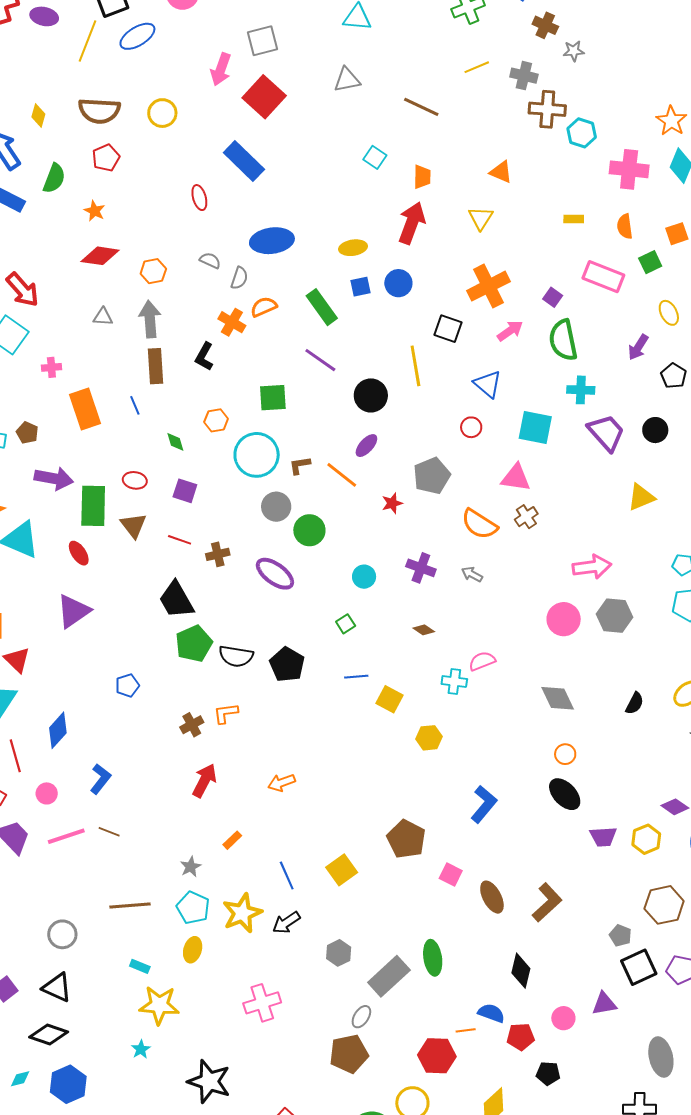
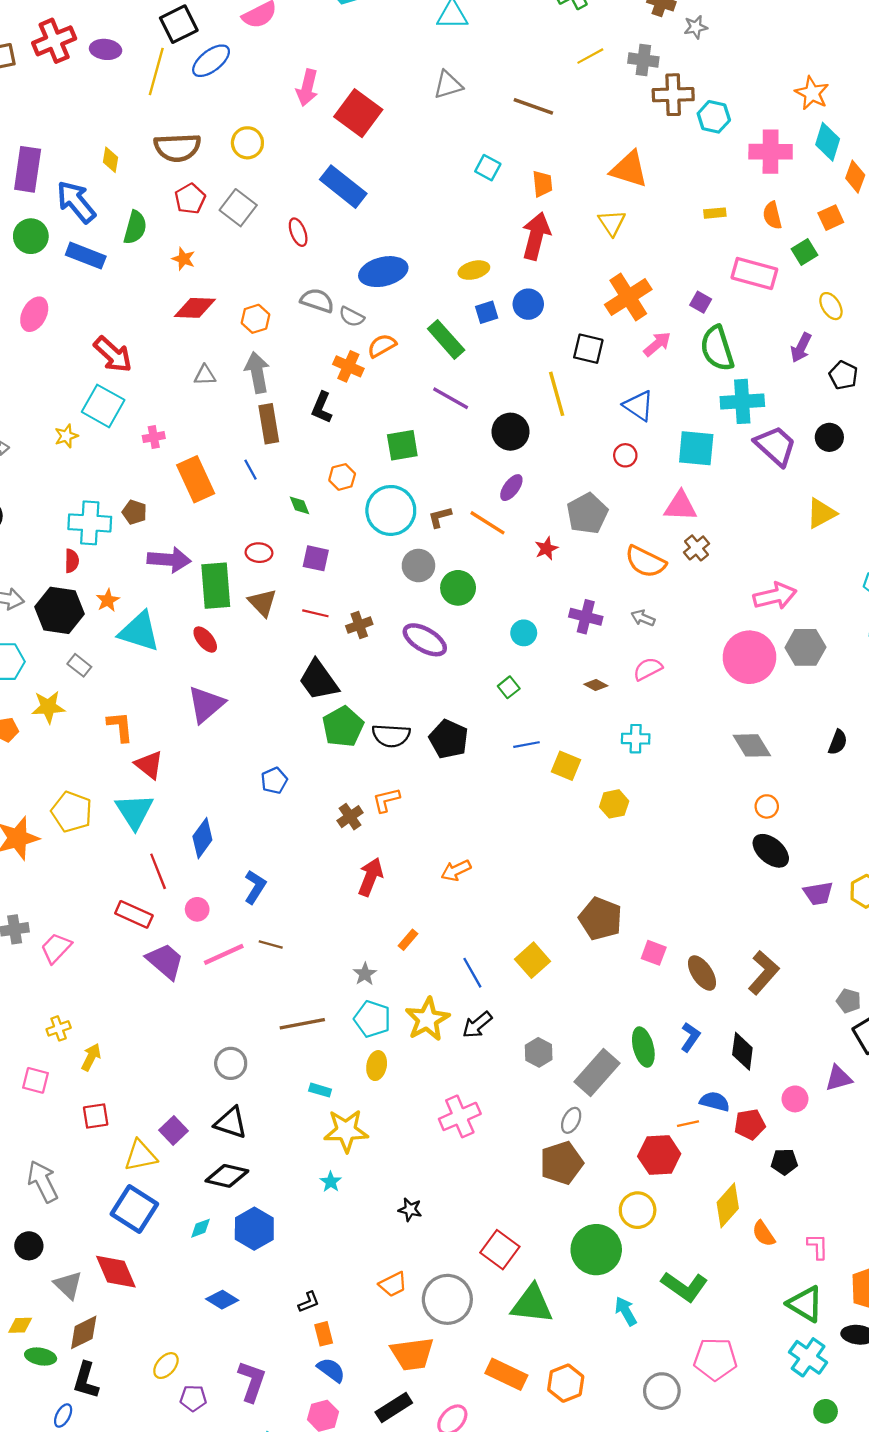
gray square: (262, 41) -> (238, 208), moved, turned -32
orange triangle: (501, 172) -> (629, 169), size x1.5
gray semicircle: (210, 260) -> (317, 301), size x1.4
gray semicircle: (239, 278) -> (352, 317), turned 105
cyan cross: (581, 390) -> (742, 401), size x1.4
pink circle: (564, 619) -> (749, 657), size x1.4
pink semicircle: (482, 661) -> (648, 669), moved
blue L-shape: (484, 804) -> (690, 1037), moved, size x0.7
black star: (209, 1082) -> (410, 1210), size x0.5

